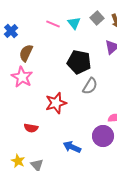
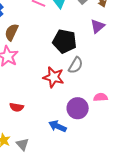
red star: (56, 103) -> (54, 77), moved, turned 30
purple circle: (103, 136) -> (78, 108), moved

